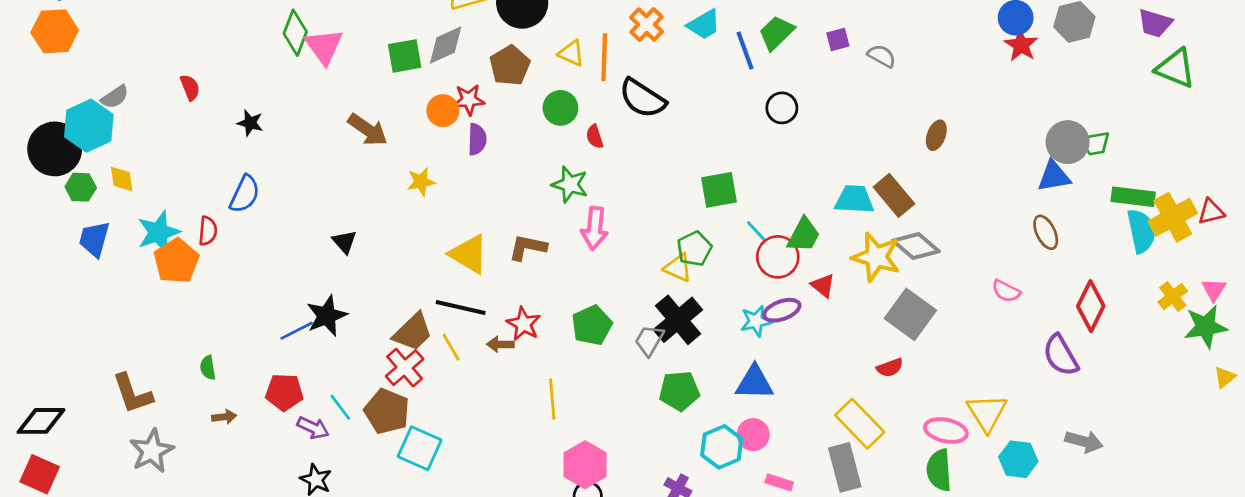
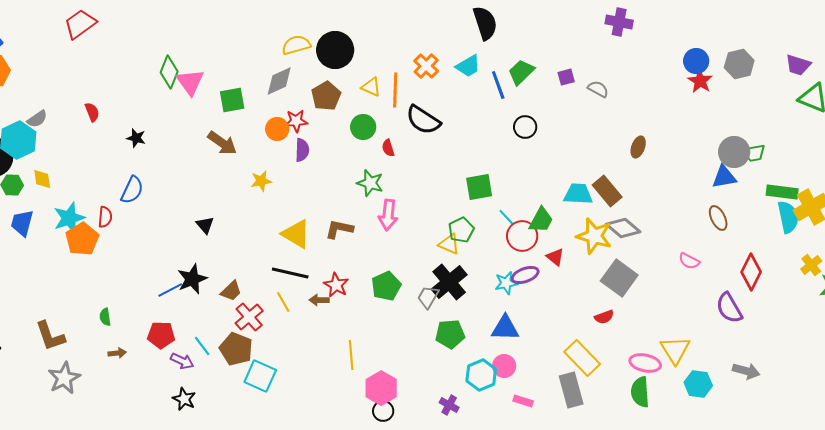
green square: (405, 56) -> (232, 100), moved
brown trapezoid: (413, 332) -> (231, 291), moved, size x0.7
yellow line: (552, 399) -> (351, 355), moved

